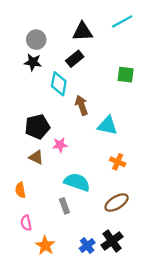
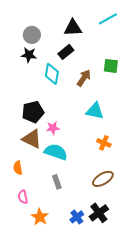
brown arrow: (81, 105) -> (84, 78), moved, turned 54
brown triangle: (36, 157) -> (32, 139), size x1.5
cyan semicircle: (77, 182) -> (56, 152), moved

